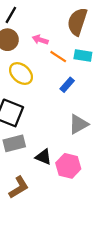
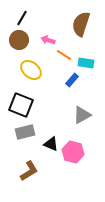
cyan rectangle: (83, 55) -> (86, 63), moved

